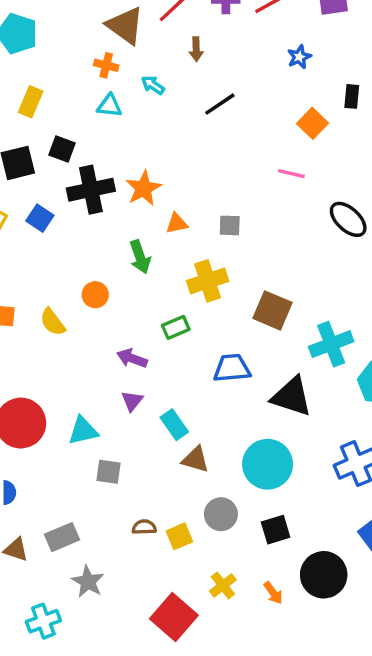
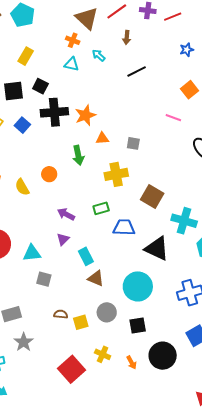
green rectangle: (176, 327) -> (101, 208), moved
cyan cross: (331, 344) -> (184, 221), turned 30
yellow cross: (223, 585) -> (103, 354), turned -35

